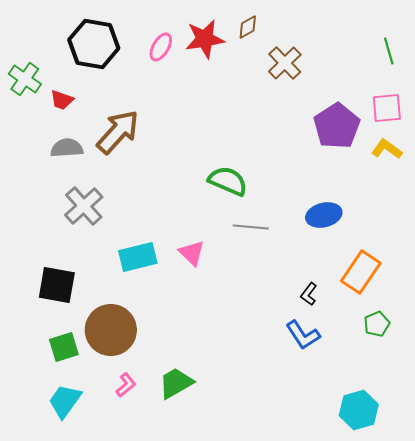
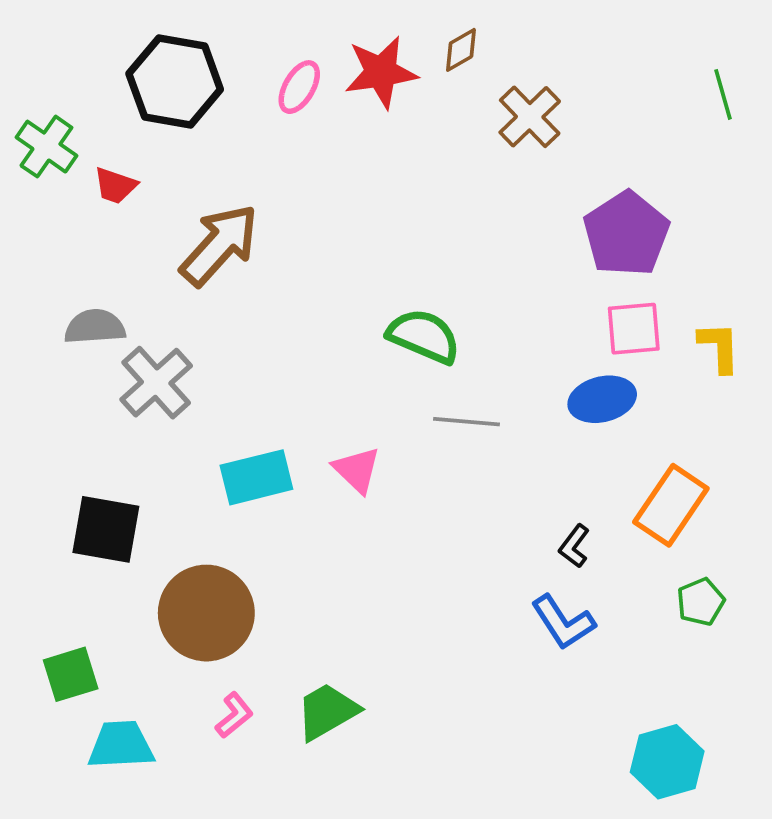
pink square: (387, 108) -> (634, 329), moved
gray semicircle: (67, 148) -> (95, 327), moved
yellow L-shape: (387, 149) -> (719, 347), moved, turned 52
green square: (64, 347) -> (71, 674), moved
cyan trapezoid: (65, 401) -> (121, 745), turned 51

